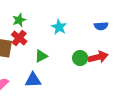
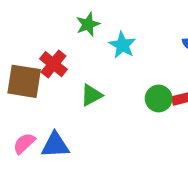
green star: (19, 20) -> (88, 24), moved
blue triangle: (33, 80) -> (55, 145), moved

